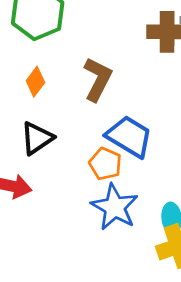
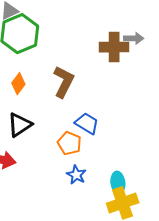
blue trapezoid: (129, 137) -> (87, 123), size x0.7
blue star: (115, 207) -> (76, 175), size x0.6

